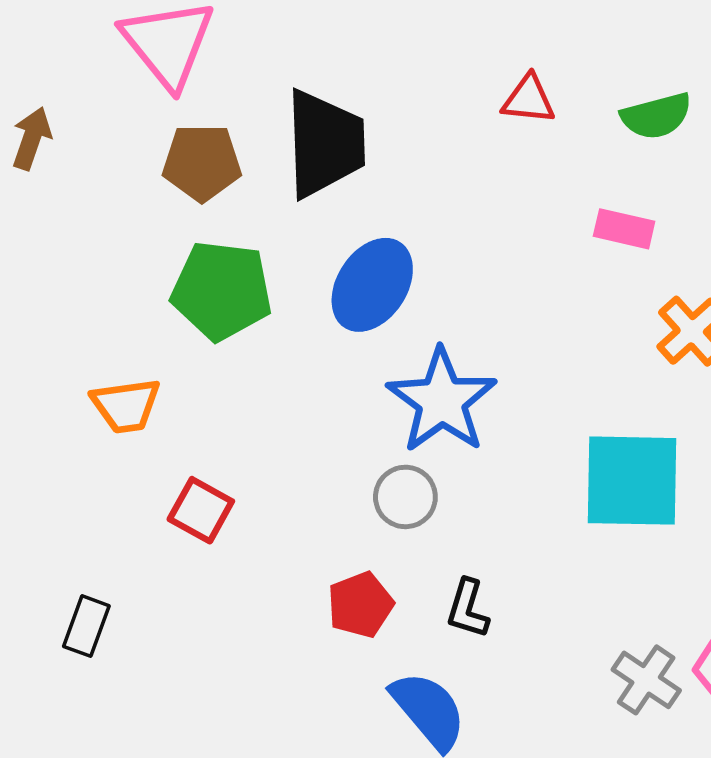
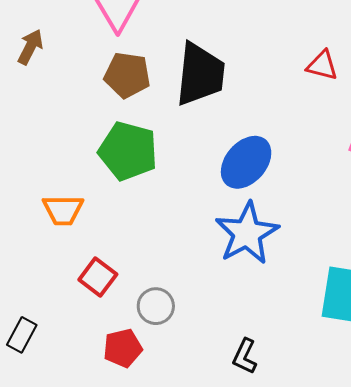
blue ellipse: (372, 285) -> (246, 162), moved
gray circle: (405, 497) -> (156, 306), moved
red pentagon: (360, 605) -> (123, 348), moved

